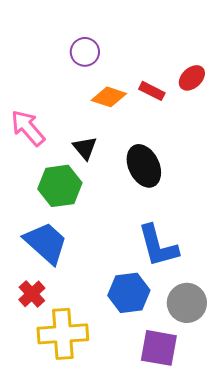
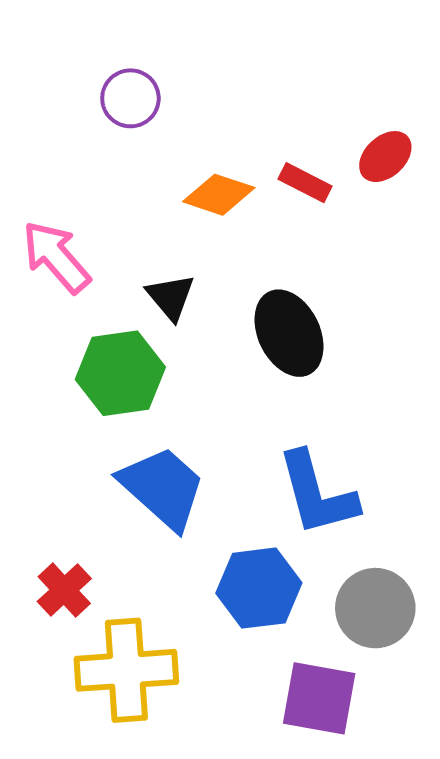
purple circle: (85, 52) -> (130, 98), moved
blue trapezoid: (46, 243) -> (163, 488), moved

